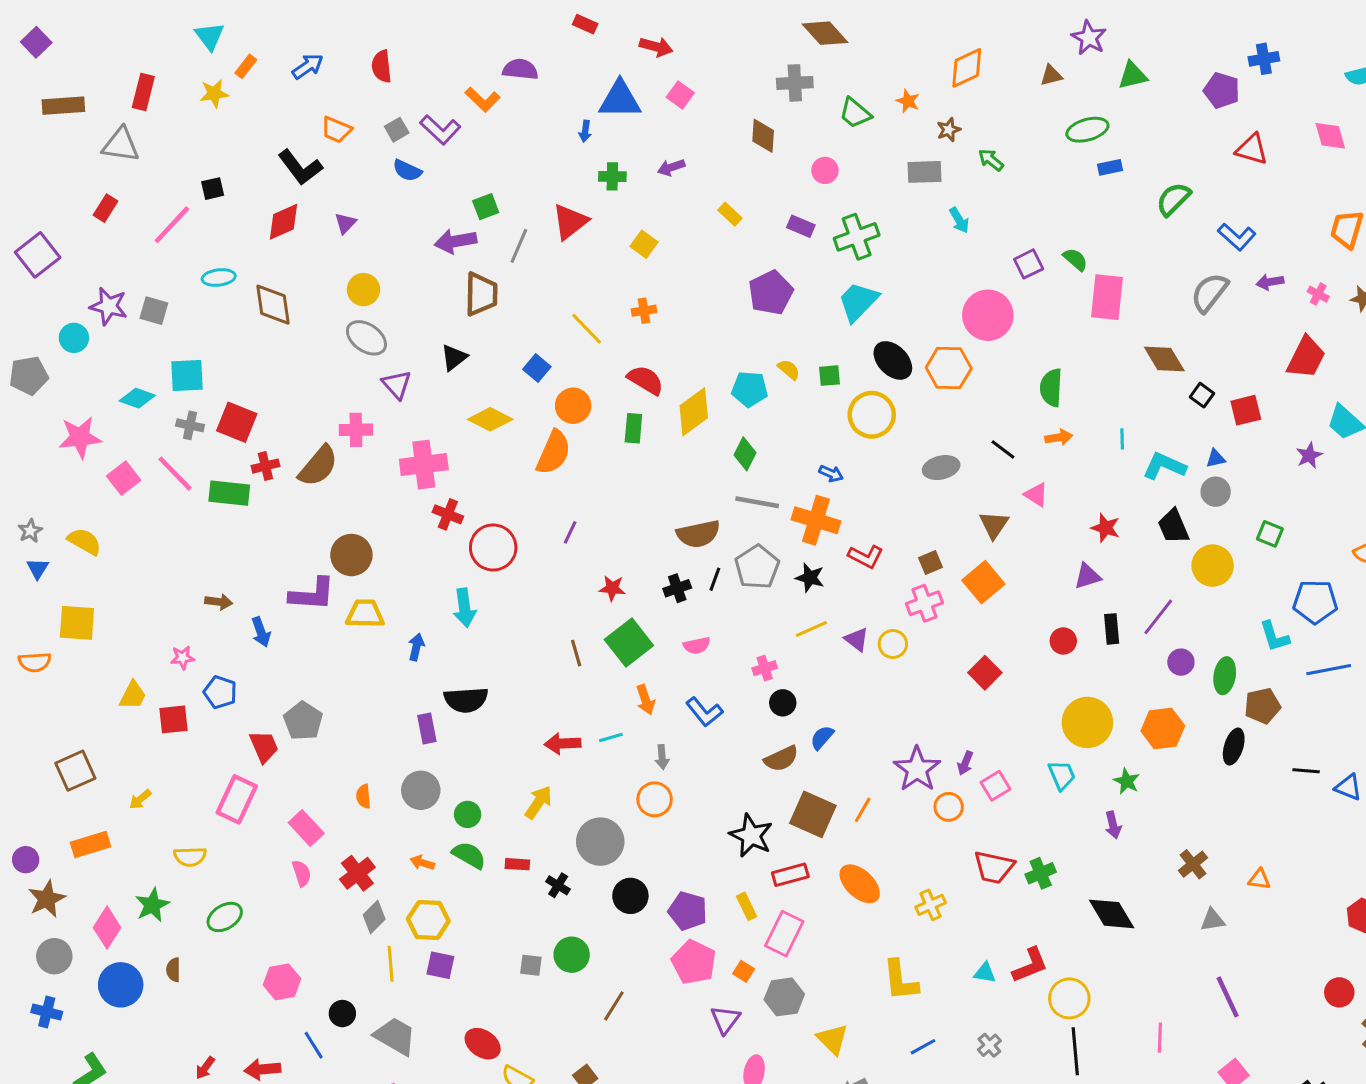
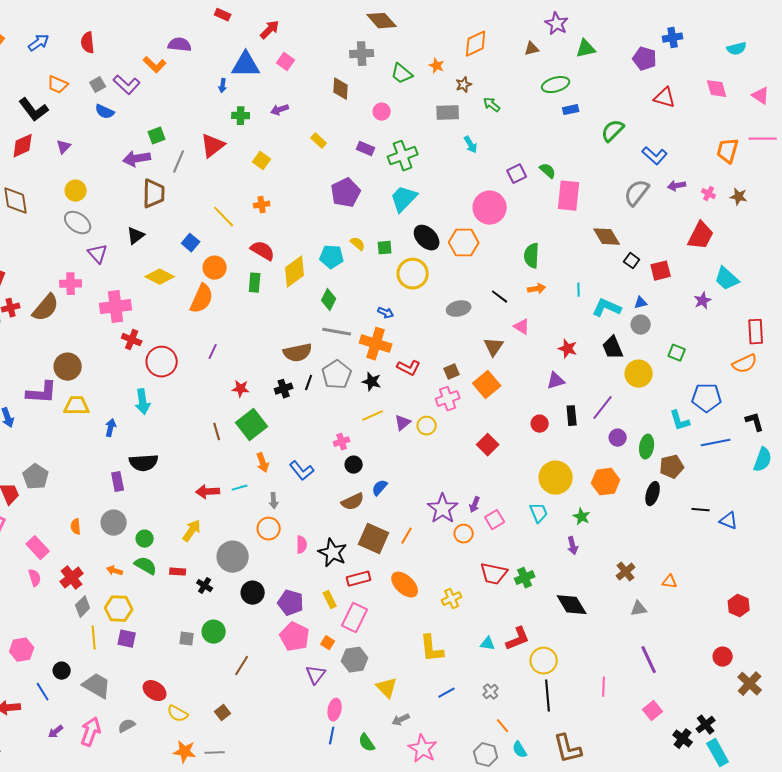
red arrow: (656, 47) -> (270, 30), turned -60
purple triangle: (857, 639) -> (403, 423), turned 42
pink semicircle: (697, 646) -> (302, 545), moved, turned -78

